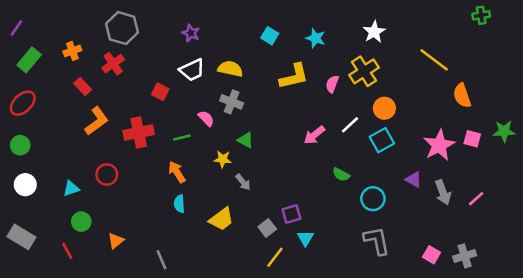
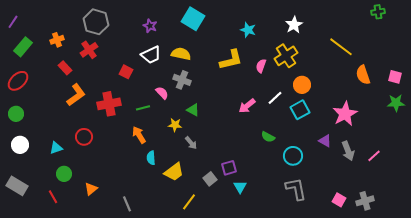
cyan square: (270, 36) -> (193, 19), moved, size x1.6
pink square: (472, 139) -> (395, 77), moved
cyan semicircle: (179, 204) -> (151, 158), moved
yellow line: (275, 257) -> (189, 202), moved

